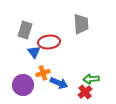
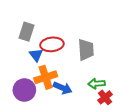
gray trapezoid: (81, 24) -> (86, 50), moved
orange cross: (43, 73) -> (46, 77), size x1.5
red cross: (85, 92) -> (105, 97), moved

